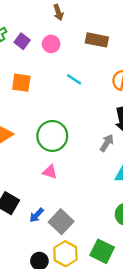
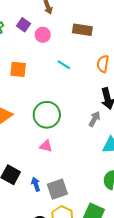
purple square: (22, 41) -> (24, 25), moved
blue arrow: (37, 215) -> (36, 184), turned 120
gray square: (61, 222) -> (57, 189), turned 30

